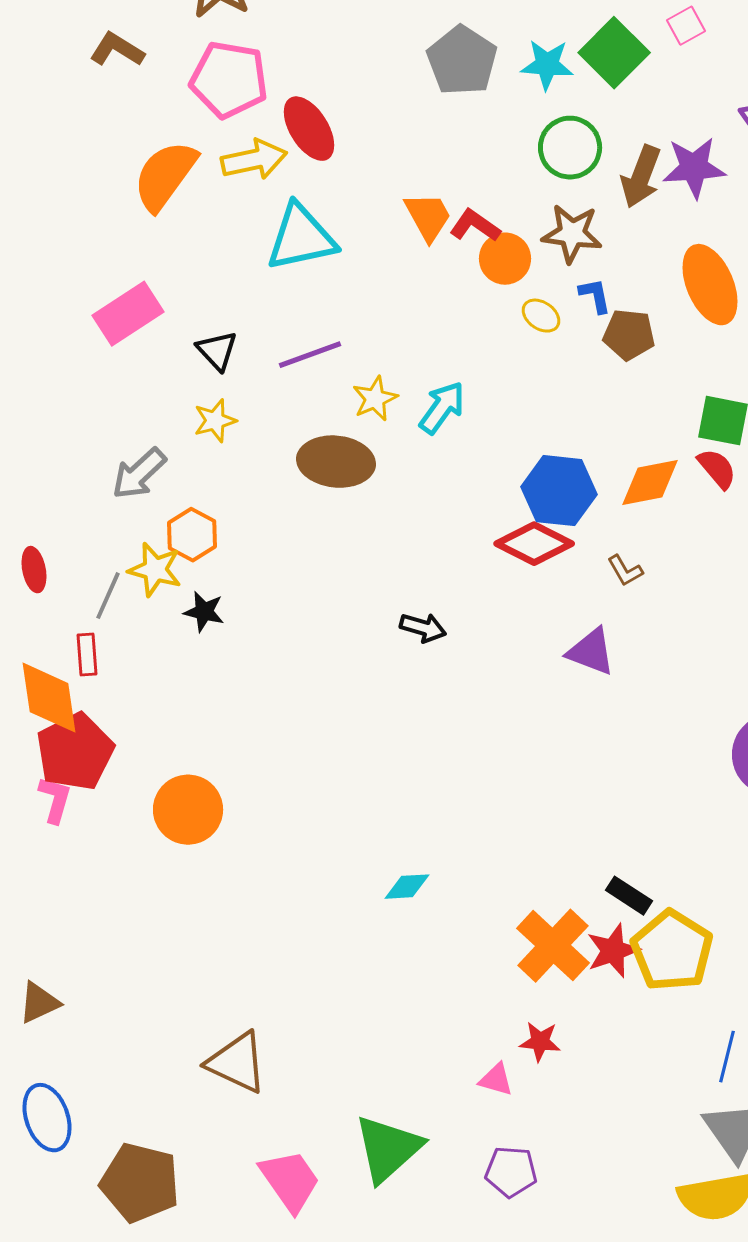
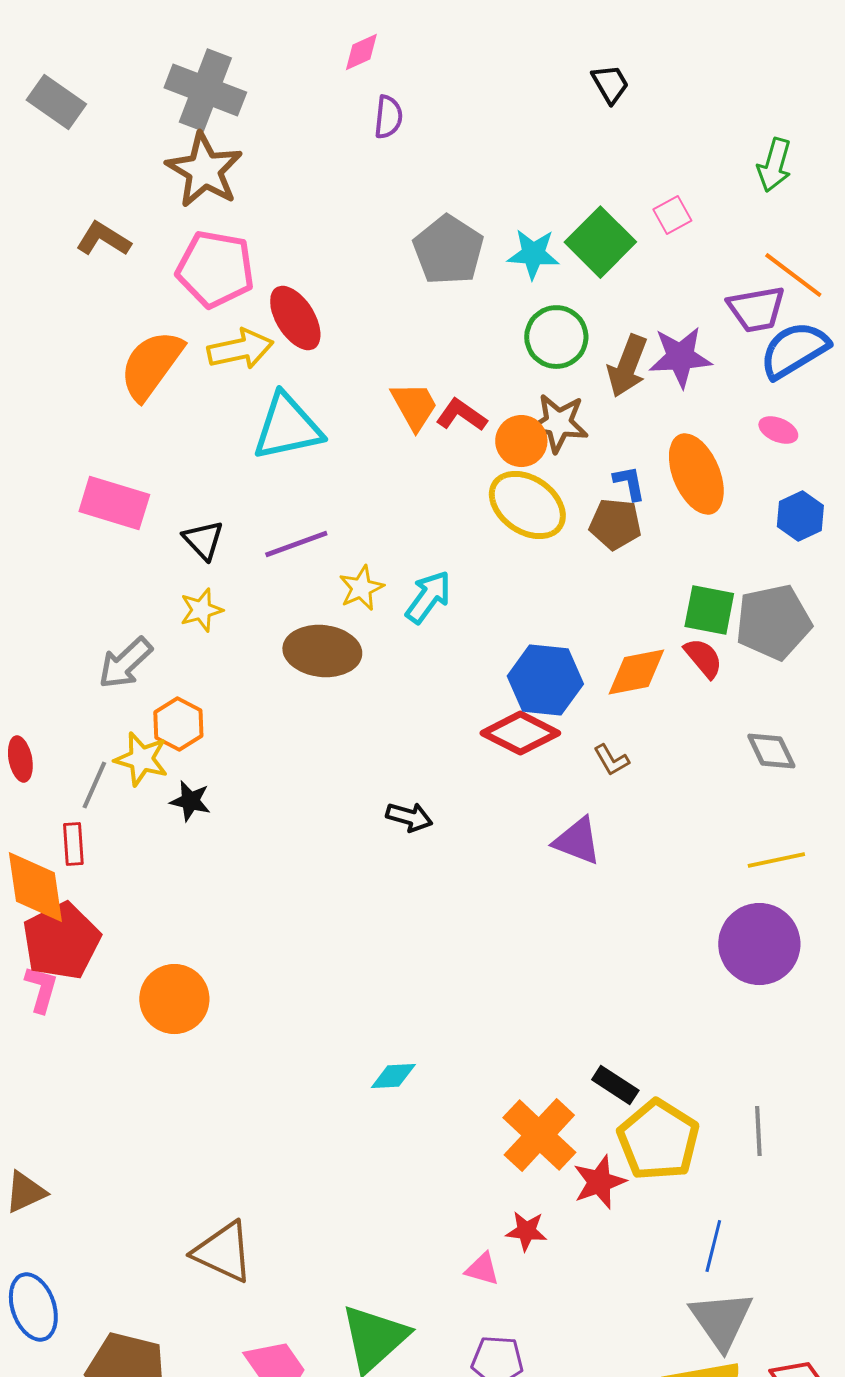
orange circle: (505, 259) -> (521, 441), moved
blue L-shape: (595, 296) -> (629, 483), moved
pink rectangle: (128, 314) -> (114, 503), turned 50
yellow ellipse: (541, 316) -> (527, 505), size x2.0
red star: (613, 951) -> (599, 1182), moved

